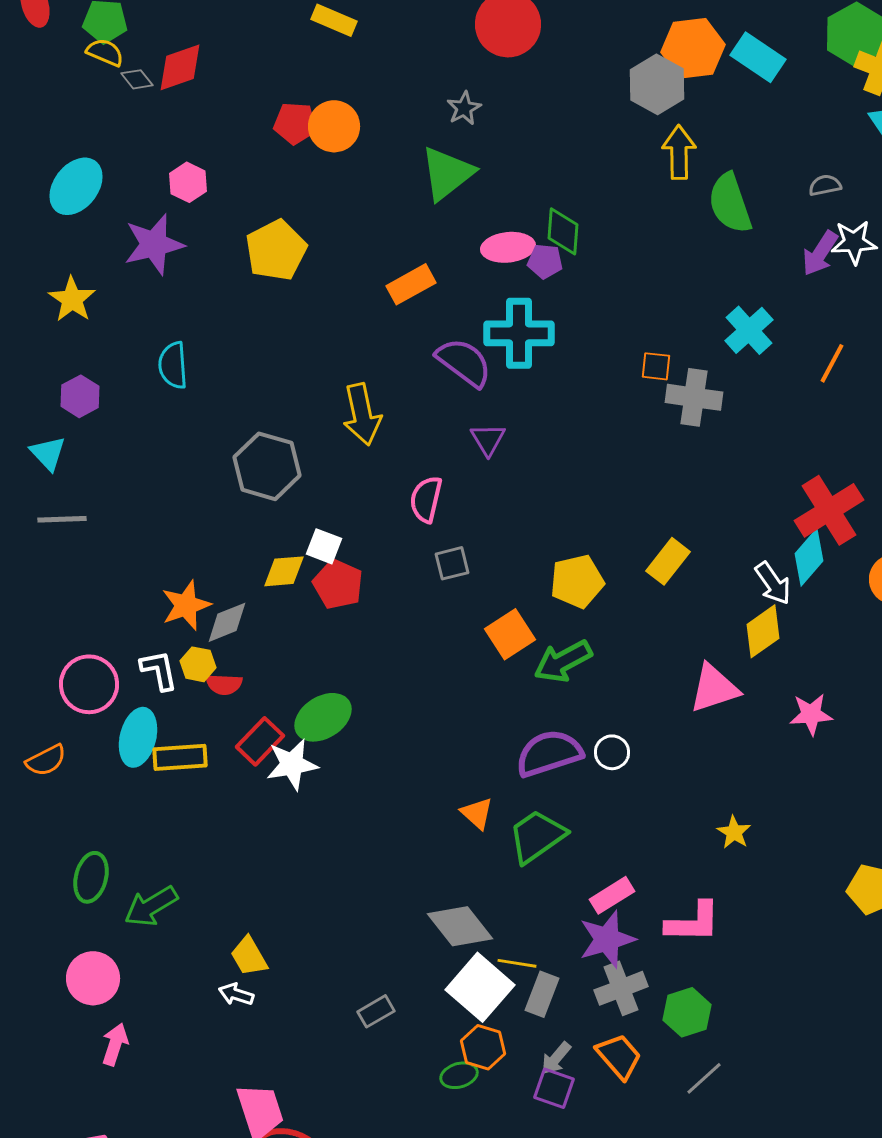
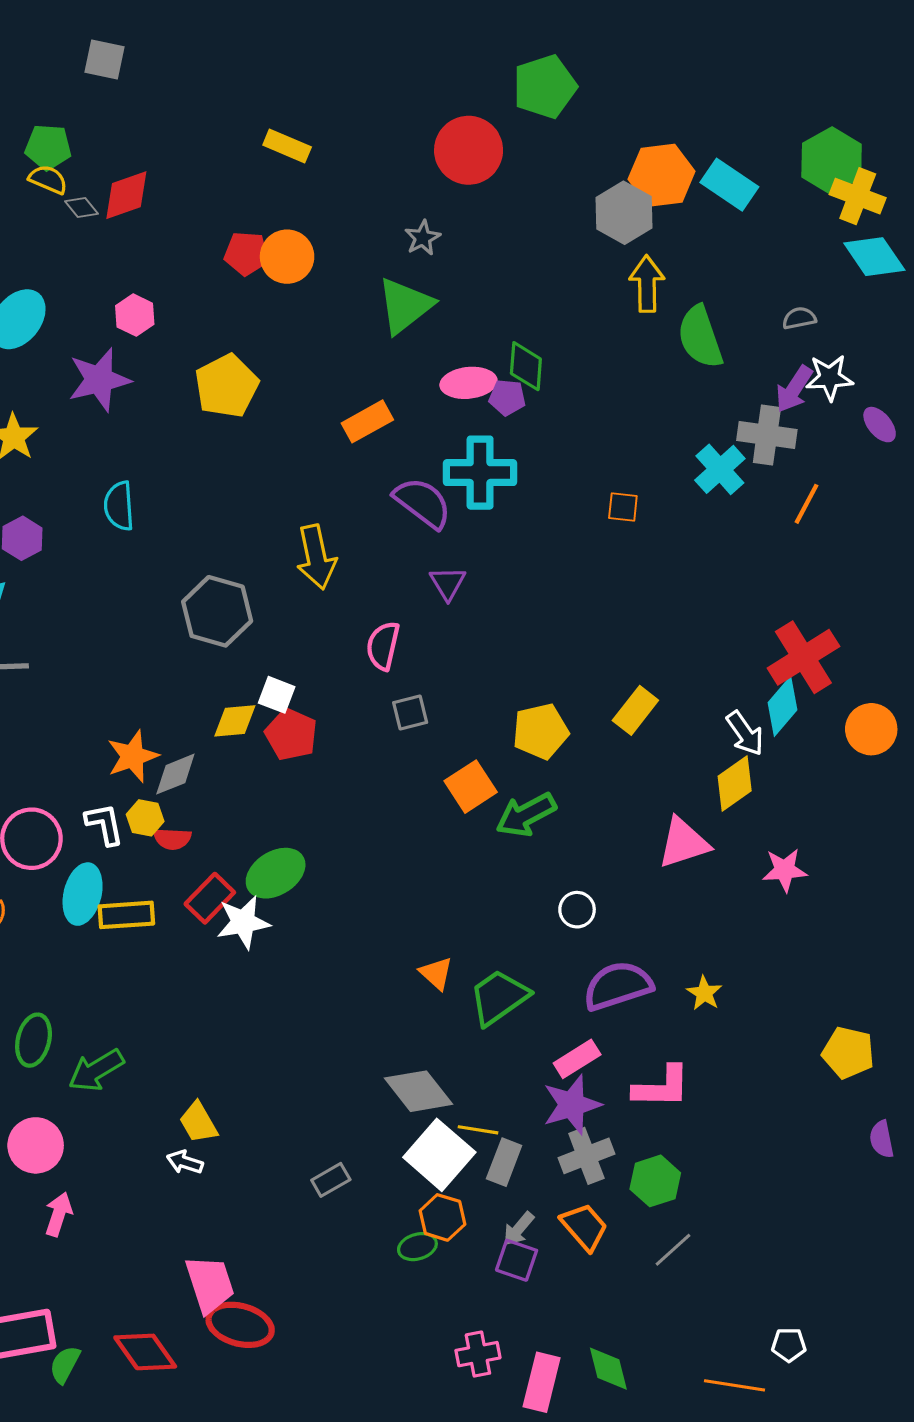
gray cross: (694, 397) -> (767, 435), moved
purple semicircle: (549, 753) -> (618, 986), moved

